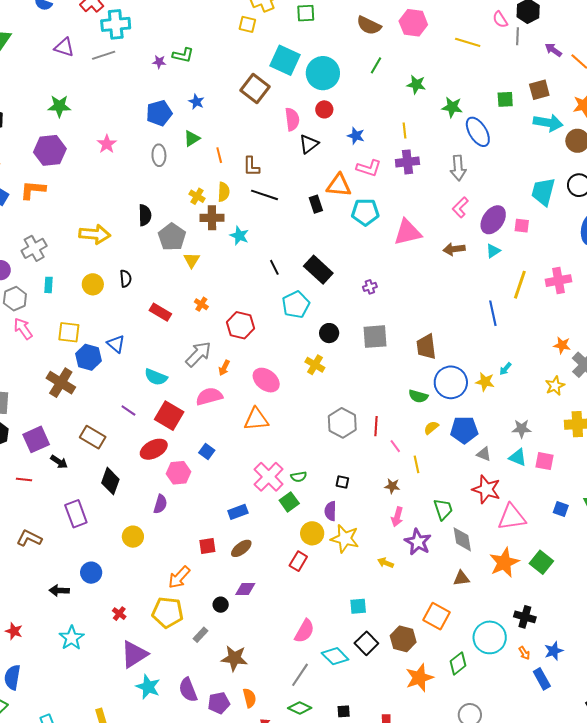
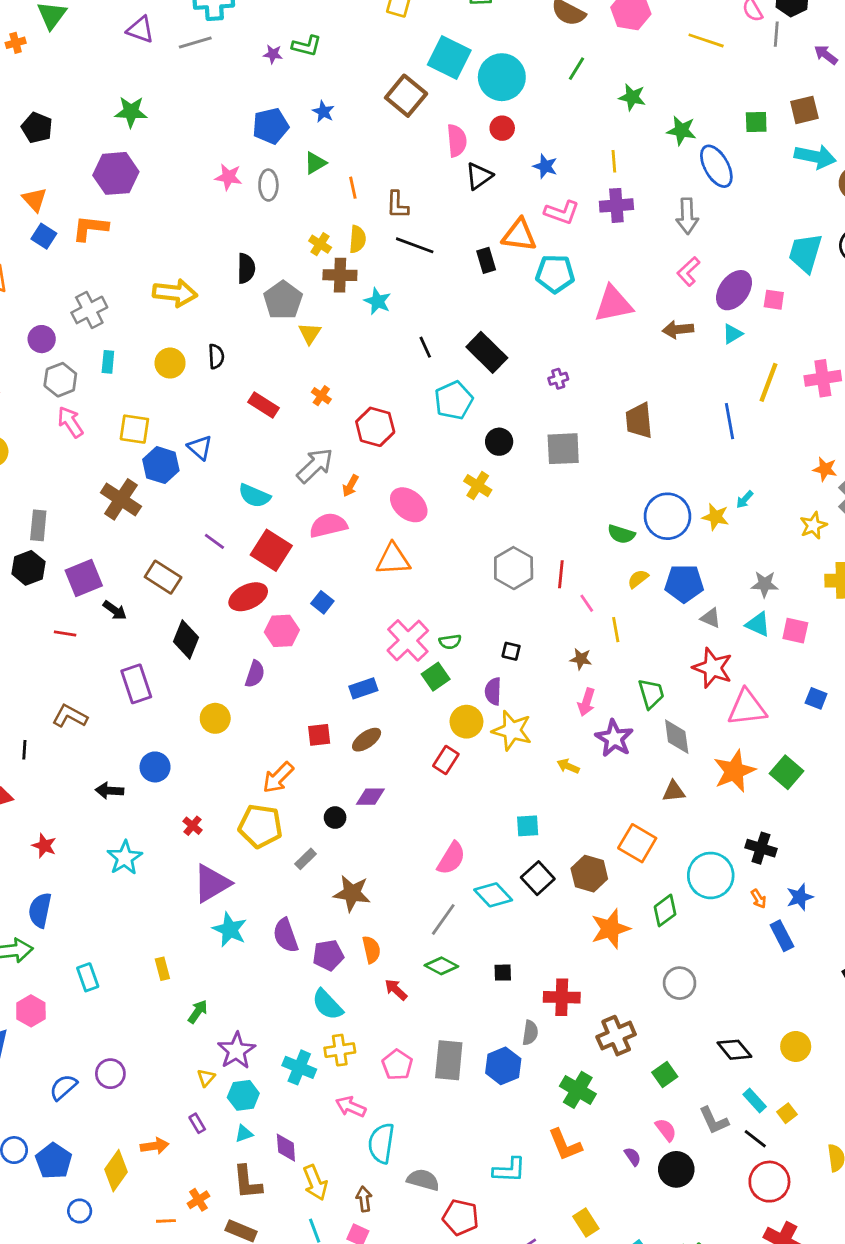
pink star: (107, 144) -> (228, 177), moved, turned -30
brown trapezoid: (426, 347) -> (639, 421), moved

